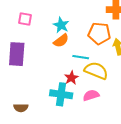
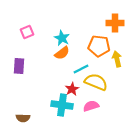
pink square: (25, 19) -> (27, 32), turned -32
purple rectangle: (17, 54) -> (19, 66), size x0.7
cyan line: (81, 57) -> (81, 69), turned -35

